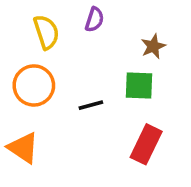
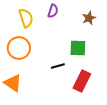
brown star: (153, 46) -> (89, 18), moved
black line: (91, 105) -> (58, 66), moved

